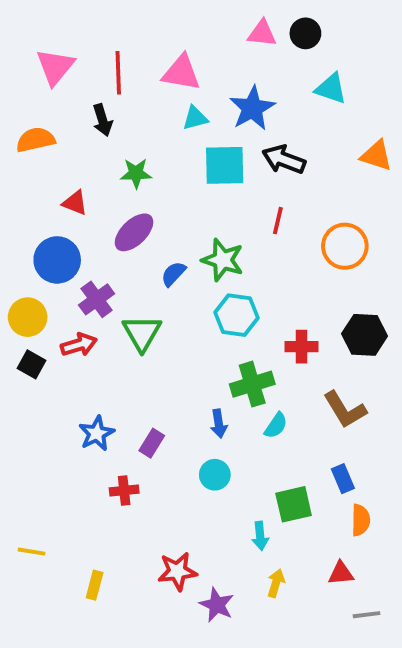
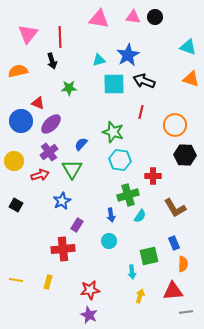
pink triangle: (181, 73) -> (99, 19), moved
cyan triangle: (331, 89) -> (188, 47), moved
purple ellipse: (134, 232) -> (51, 124), moved
blue circle: (57, 260) -> (21, 121), moved
blue semicircle: (173, 274) -> (81, 144), moved
black hexagon: (365, 335) -> (185, 155), moved
black square: (32, 364) -> (16, 205), moved
blue star: (97, 433) -> (62, 201), moved
red cross: (124, 491) -> (63, 249), size x1.6
red triangle: (341, 573) -> (173, 291), size x1.5
yellow rectangle: (95, 585) -> (48, 282), moved
purple star: (217, 605) -> (89, 315), moved

